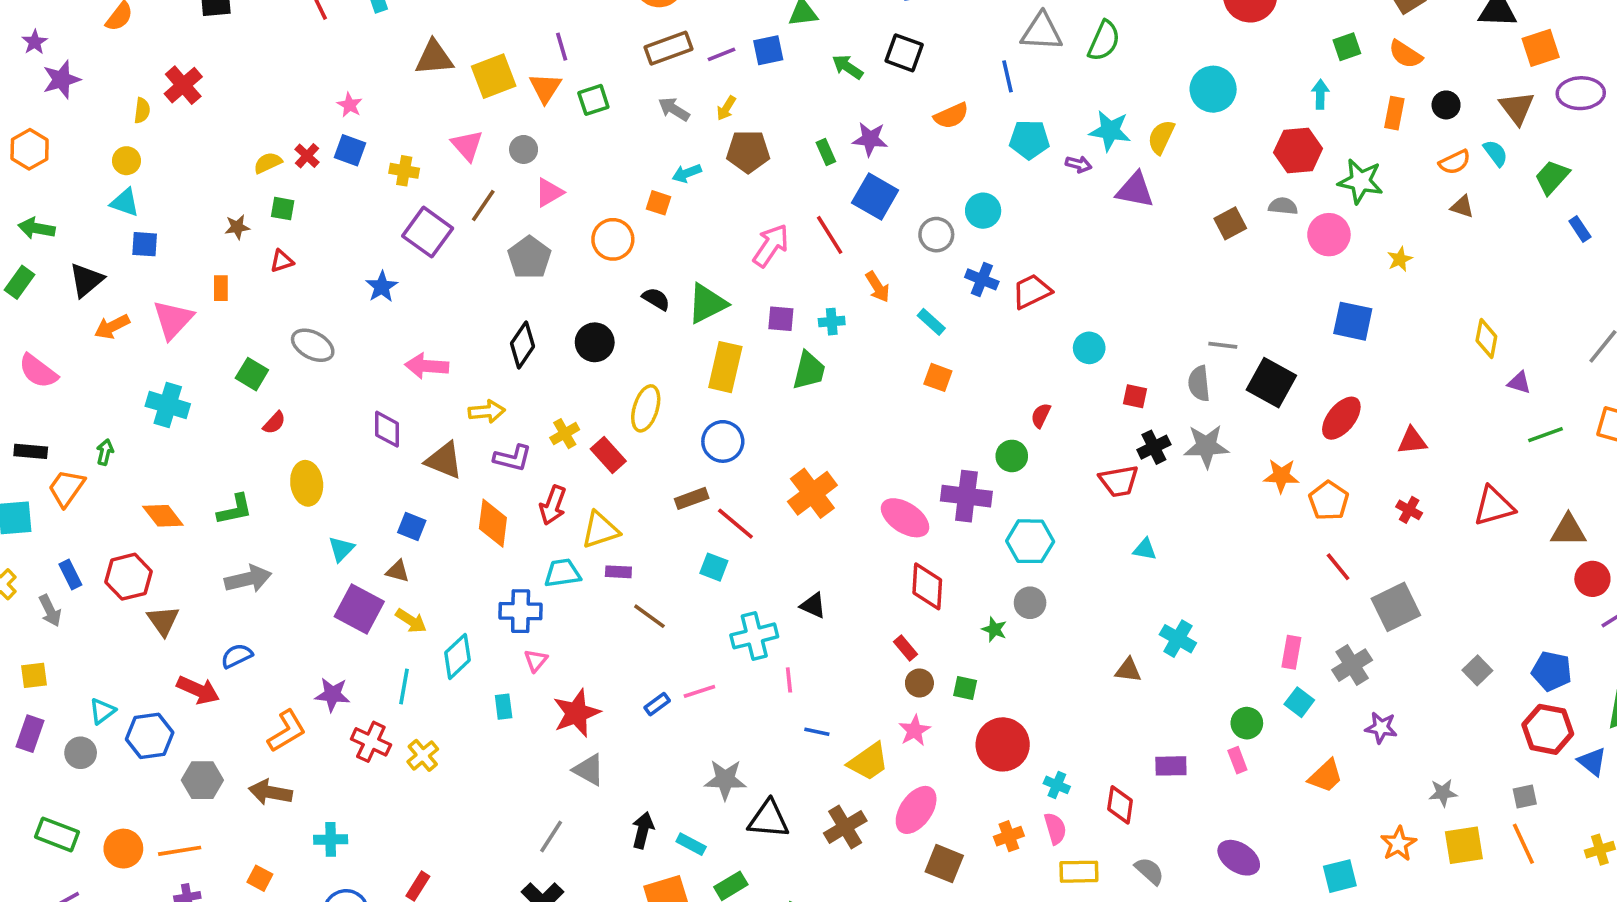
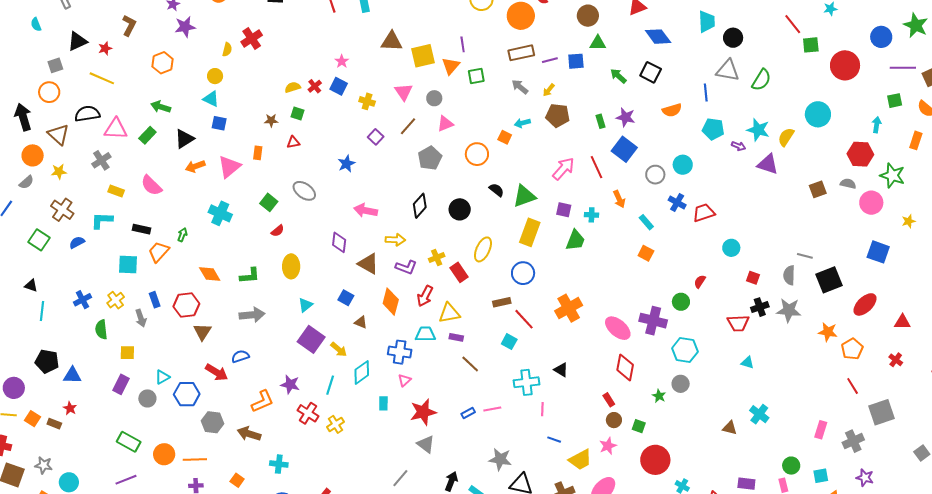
purple square: (428, 232) -> (376, 137), size x0.6
black square: (1271, 383) -> (829, 280), turned 32
brown triangle: (398, 571) -> (361, 322), moved
cyan square: (1299, 702) -> (821, 476), moved, turned 35

